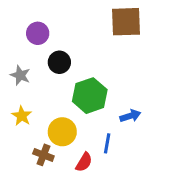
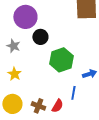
purple circle: (38, 33) -> (25, 17), size x1.5
yellow circle: (62, 132) -> (12, 104), moved
brown cross: (43, 155) -> (38, 106), moved

